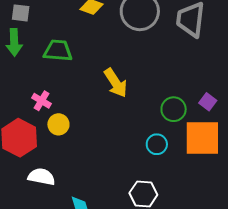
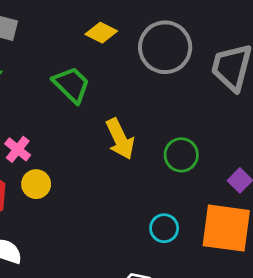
green trapezoid: (58, 51) -> (71, 85), moved, turned 32
green circle: (174, 109) -> (181, 155), moved

